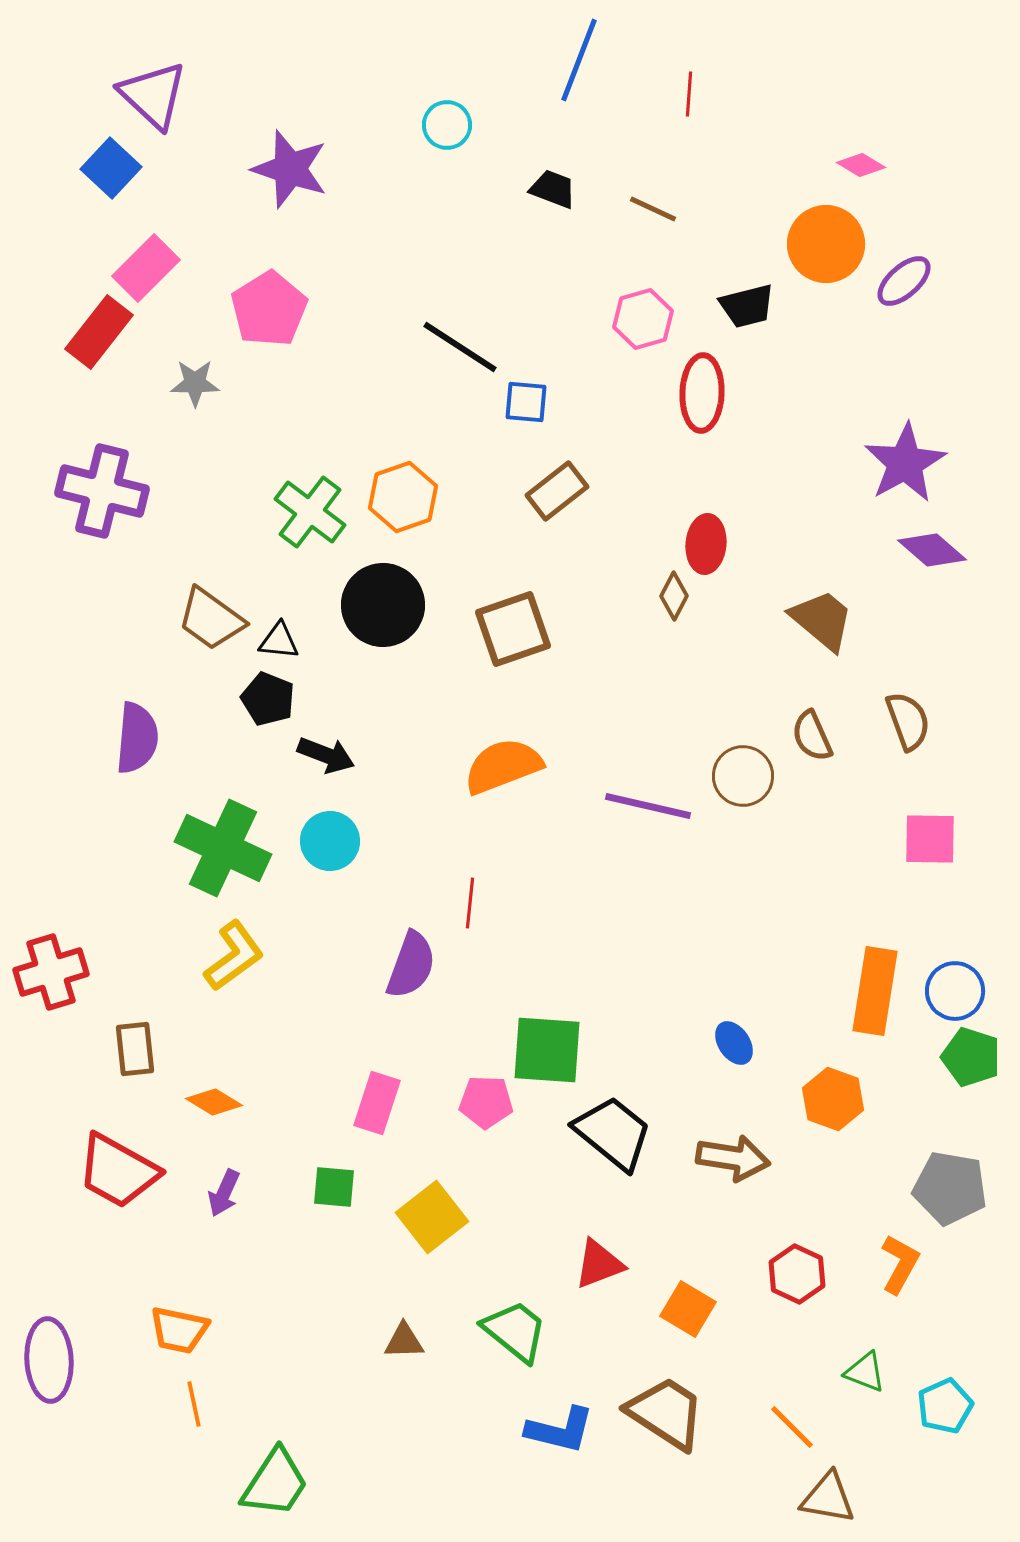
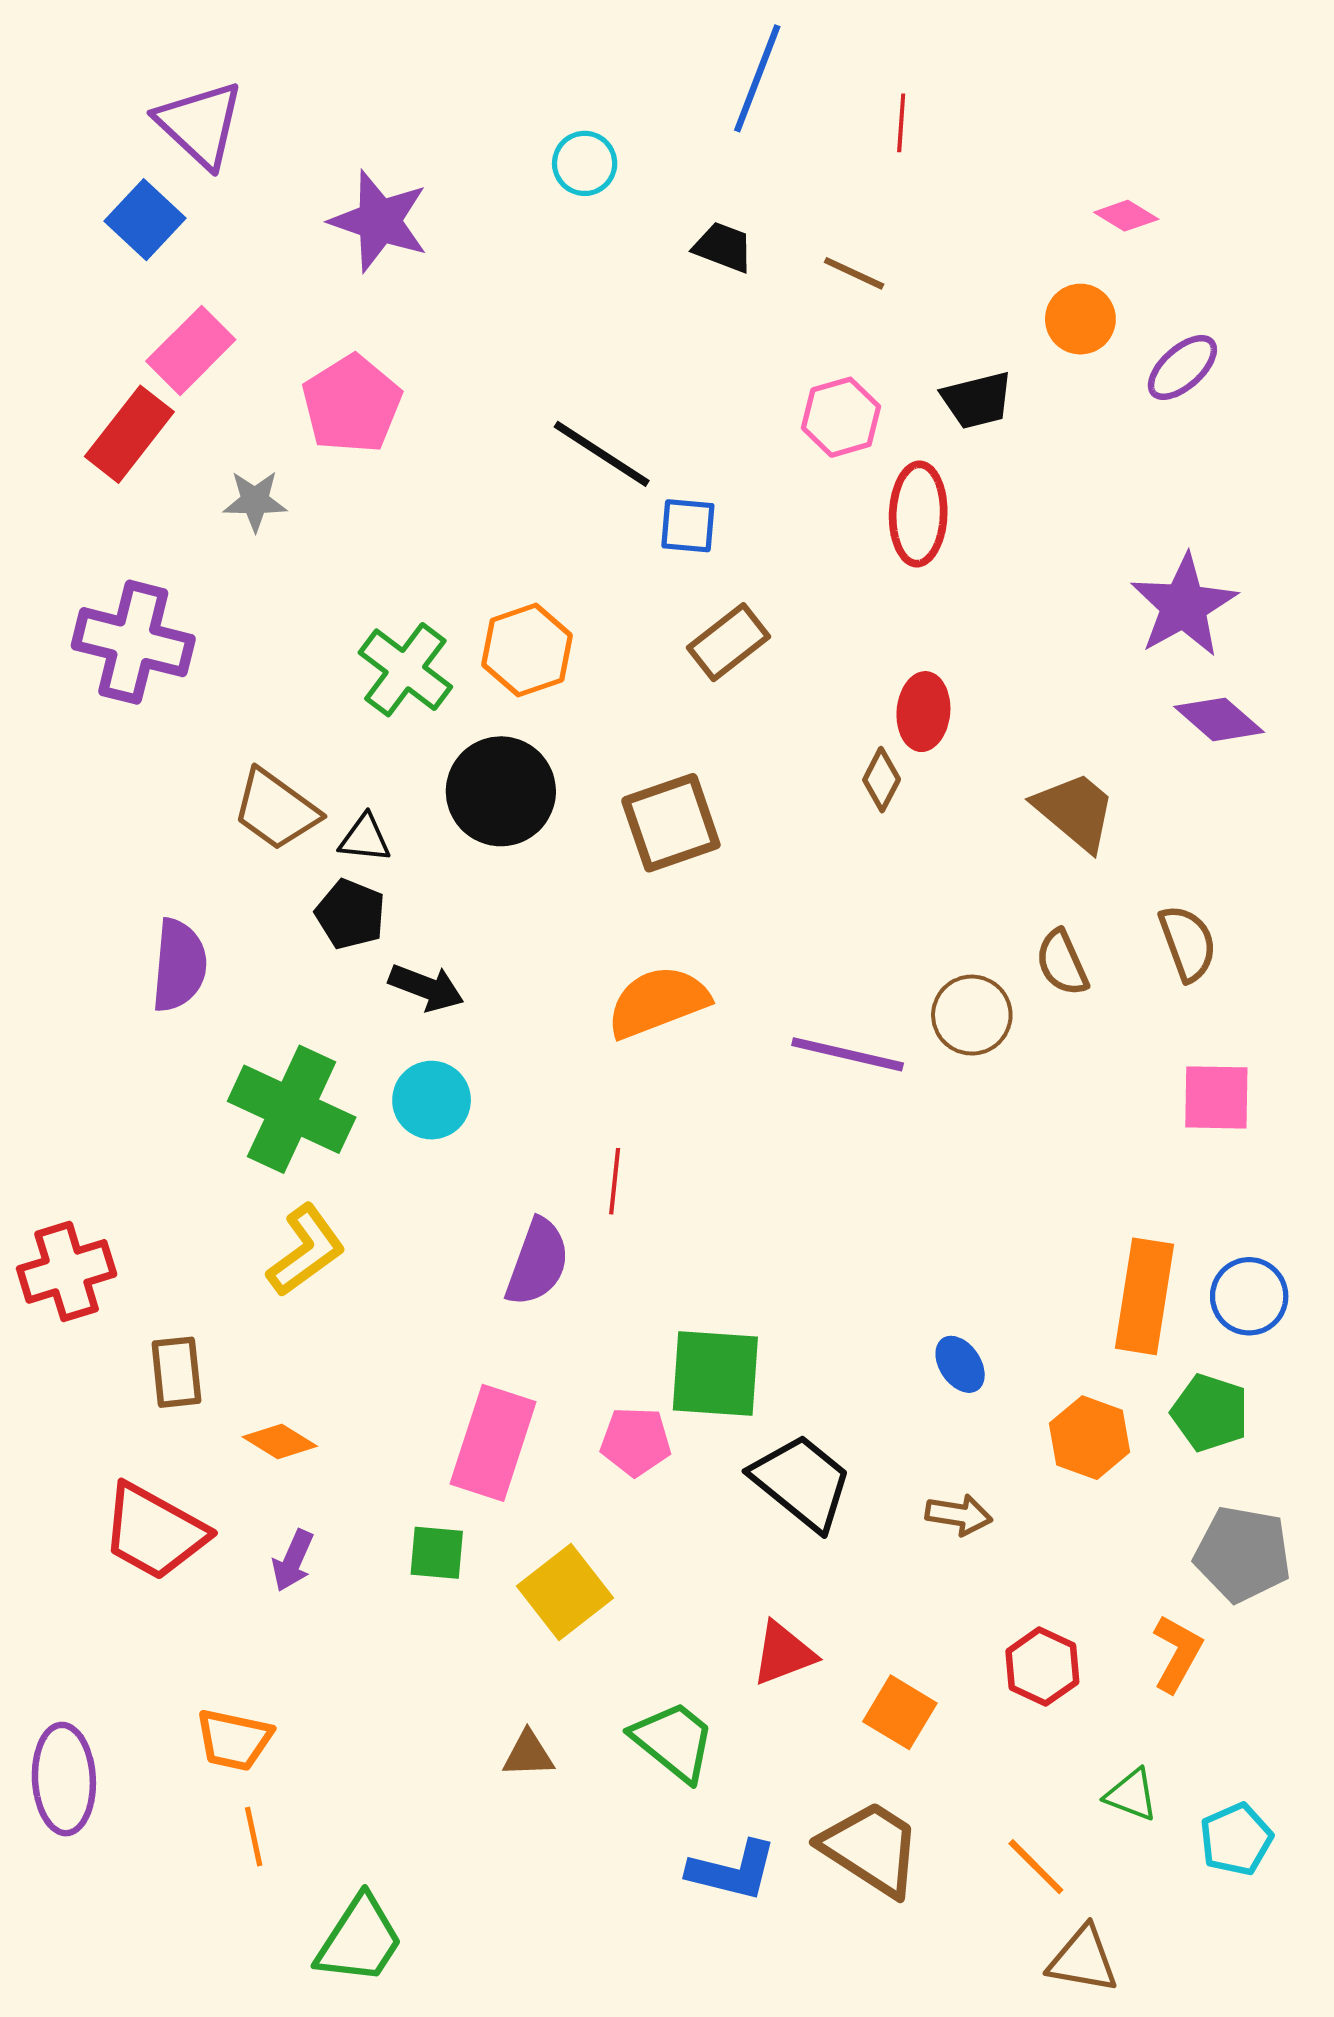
orange circle: (826, 244) -> (1080, 319), size x0.7
green pentagon: (971, 1057) -> (1210, 1413), moved
pink rectangle: (377, 1103) -> (493, 1443), size x1.4
brown arrow: (733, 1158) -> (959, 1515), size x0.7

